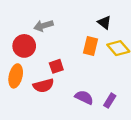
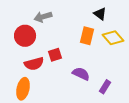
orange ellipse: (16, 76) -> (23, 89), moved
red semicircle: (43, 86) -> (34, 64), moved
purple semicircle: (84, 97) -> (81, 74), moved

